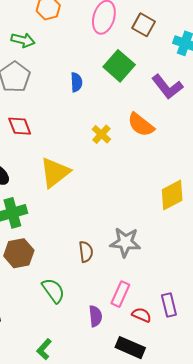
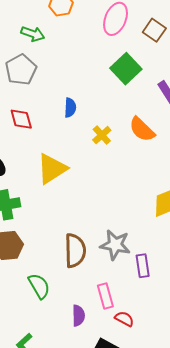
blue semicircle: (76, 82) -> (70, 108), moved
brown semicircle: (86, 252) -> (75, 251), size x1.6
pink rectangle: (120, 294) -> (105, 296), turned -45
purple rectangle: (169, 305) -> (143, 266), moved

